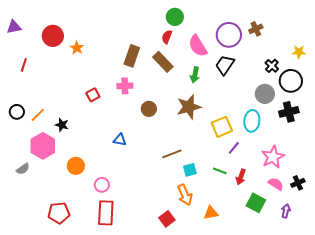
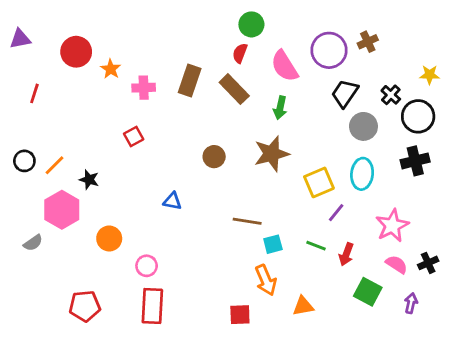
black trapezoid: (225, 65) -> (345, 93), moved
pink cross: (125, 86) -> (144, 88), moved
gray circle: (265, 94) -> (363, 126), moved
brown line: (172, 154) -> (247, 221), turned 30
red square: (167, 219) -> (240, 315), turned 35

